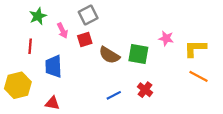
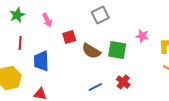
gray square: (88, 15) -> (100, 15), moved
green star: (38, 16) -> (17, 15), moved
pink arrow: (62, 31) -> (47, 20), moved

